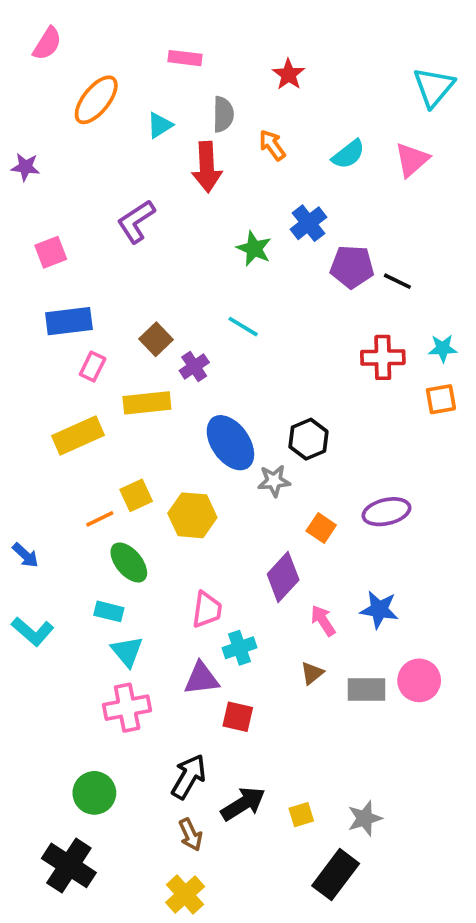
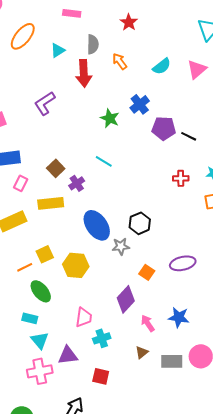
red cross: (383, 357) -> (181, 178), size x0.7
purple triangle: (201, 679) -> (68, 355), moved

